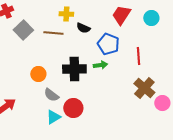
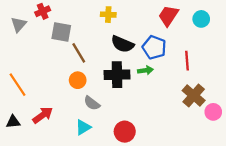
black semicircle: (83, 28) -> (122, 44), moved, size x1.5
gray square: (23, 30) -> (61, 32), turned -36
brown line: (53, 33) -> (79, 53), moved, turned 54
red circle: (73, 108) -> (125, 132), moved
cyan triangle: (53, 117) -> (83, 127), moved

